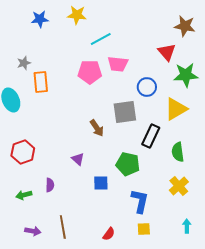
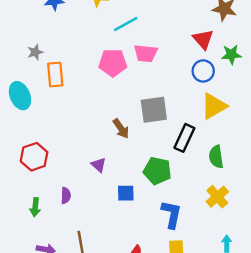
green star: (186, 75) -> (231, 55), moved, size x0.7
blue circle: (147, 87) -> (203, 71), moved
green arrow: (24, 195) -> (35, 207), turned -70

